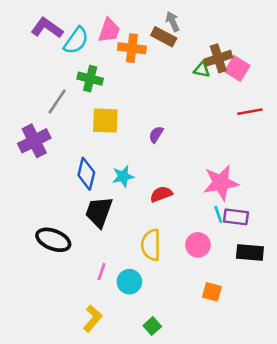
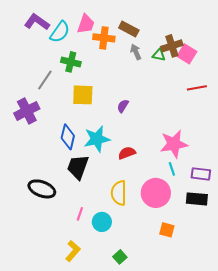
gray arrow: (173, 22) -> (136, 52), moved
cyan star: (123, 176) -> (97, 139), size x1.5
purple rectangle: (236, 217) -> (201, 174), moved
pink circle: (198, 245) -> (156, 193), size x1.5

